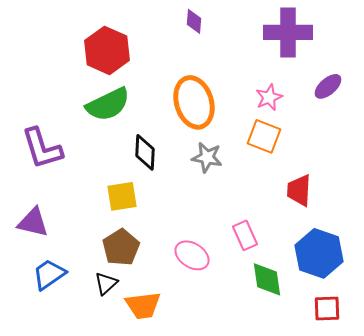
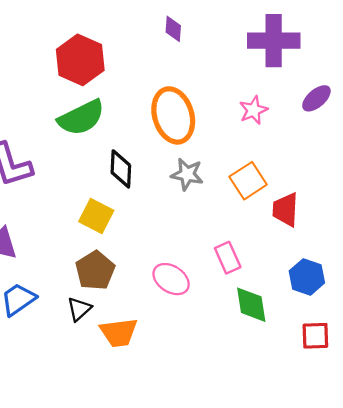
orange square: (264, 136) -> (248, 181), moved, turned 36
yellow square: (122, 196) -> (96, 216), turned 36
blue hexagon: (319, 253) -> (307, 277), size x0.7

